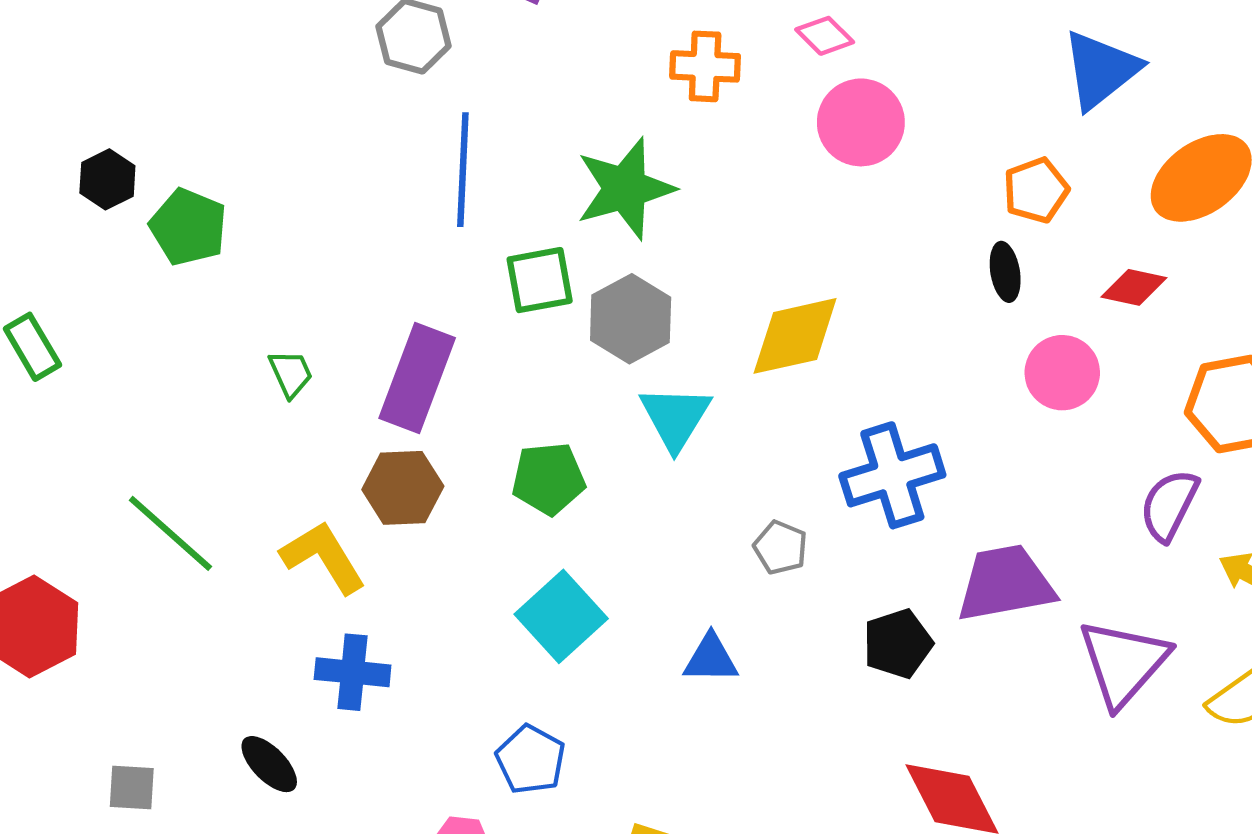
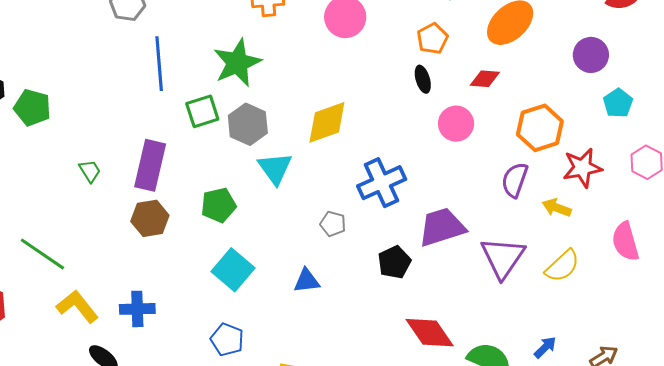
yellow L-shape: (323, 557) -> (77, 307), moved

